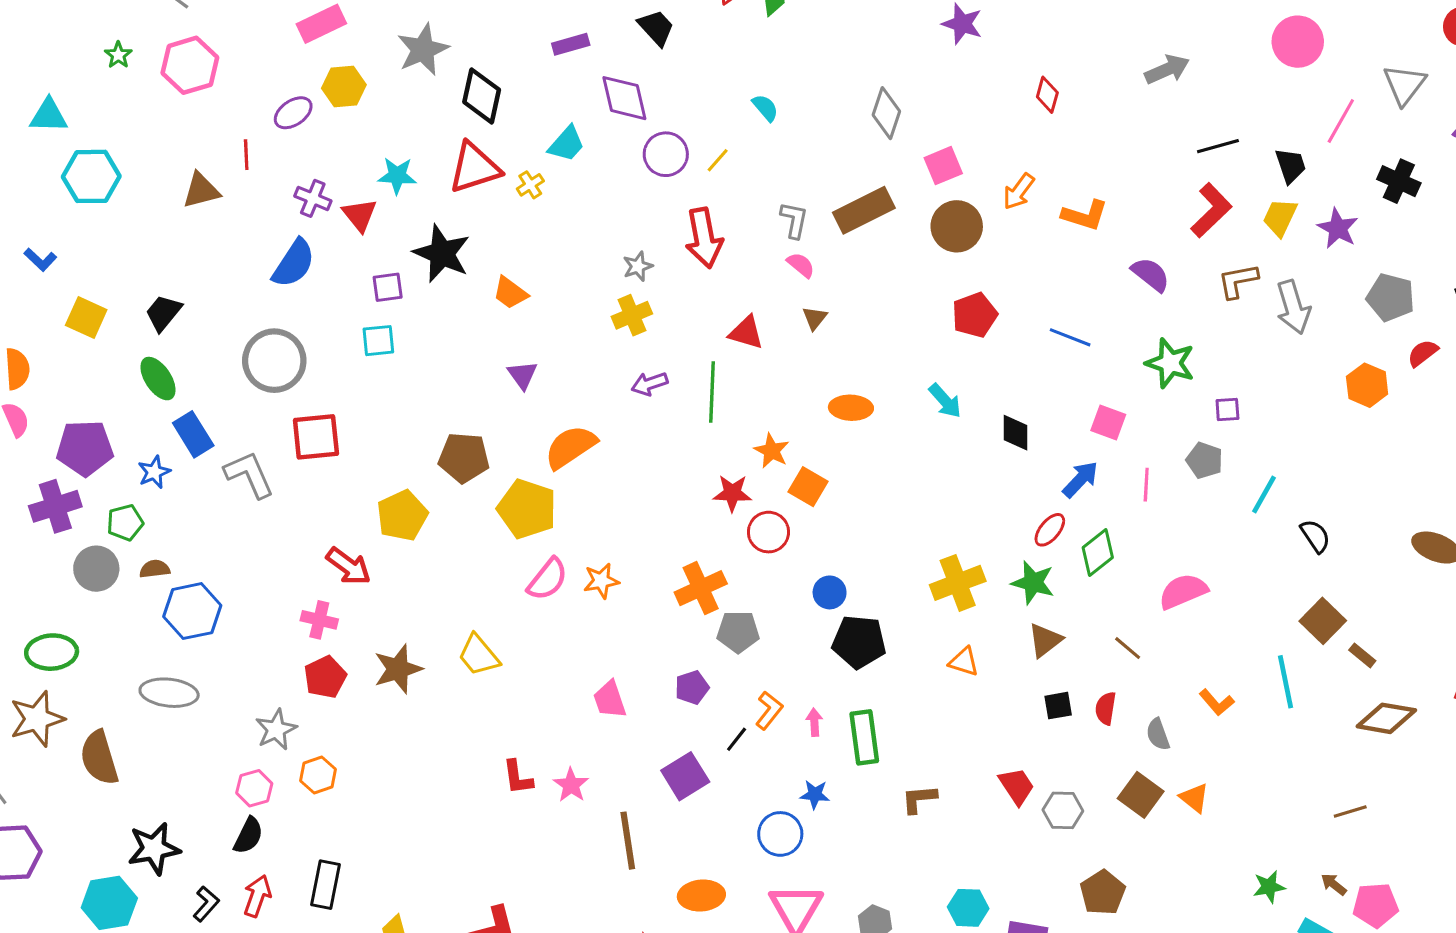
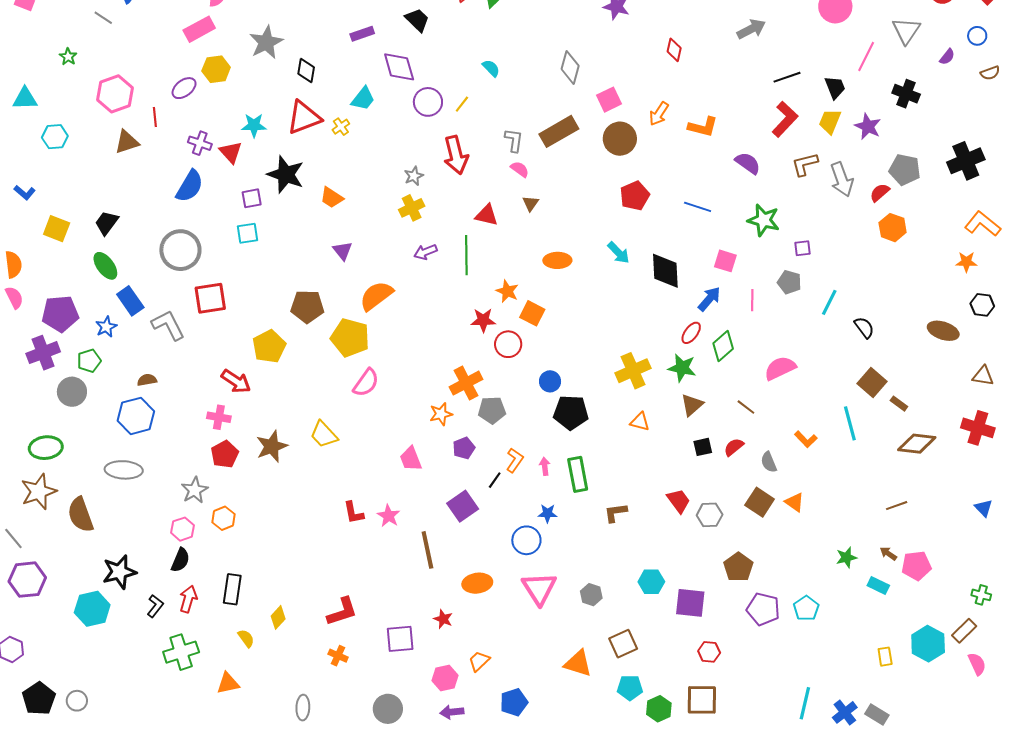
pink hexagon: (190, 65) -> (115, 94), moved
black diamond: (482, 96) -> (306, 71), size x0.7
cyan hexagon: (91, 176) -> (55, 137), size x0.7
red semicircle: (1423, 353) -> (880, 193), moved
black diamond: (1016, 433) -> (665, 271), size x1.5
brown semicircle: (155, 569) -> (147, 380), moved
orange star: (601, 581) -> (441, 414), moved
red semicircle: (1106, 708) -> (734, 447), turned 45

